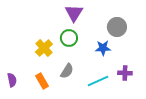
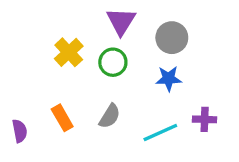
gray circle: (117, 27) -> (172, 38), moved
yellow cross: (44, 48) -> (69, 52), moved
orange rectangle: (42, 81) -> (62, 118), moved

